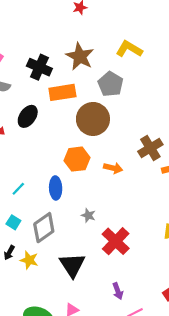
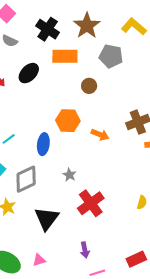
gray pentagon: (111, 84) -> (111, 56), turned -30
brown circle: (93, 119) -> (89, 86), size x0.5

